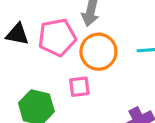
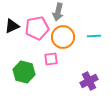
black triangle: (17, 34) -> (12, 26), turned -35

